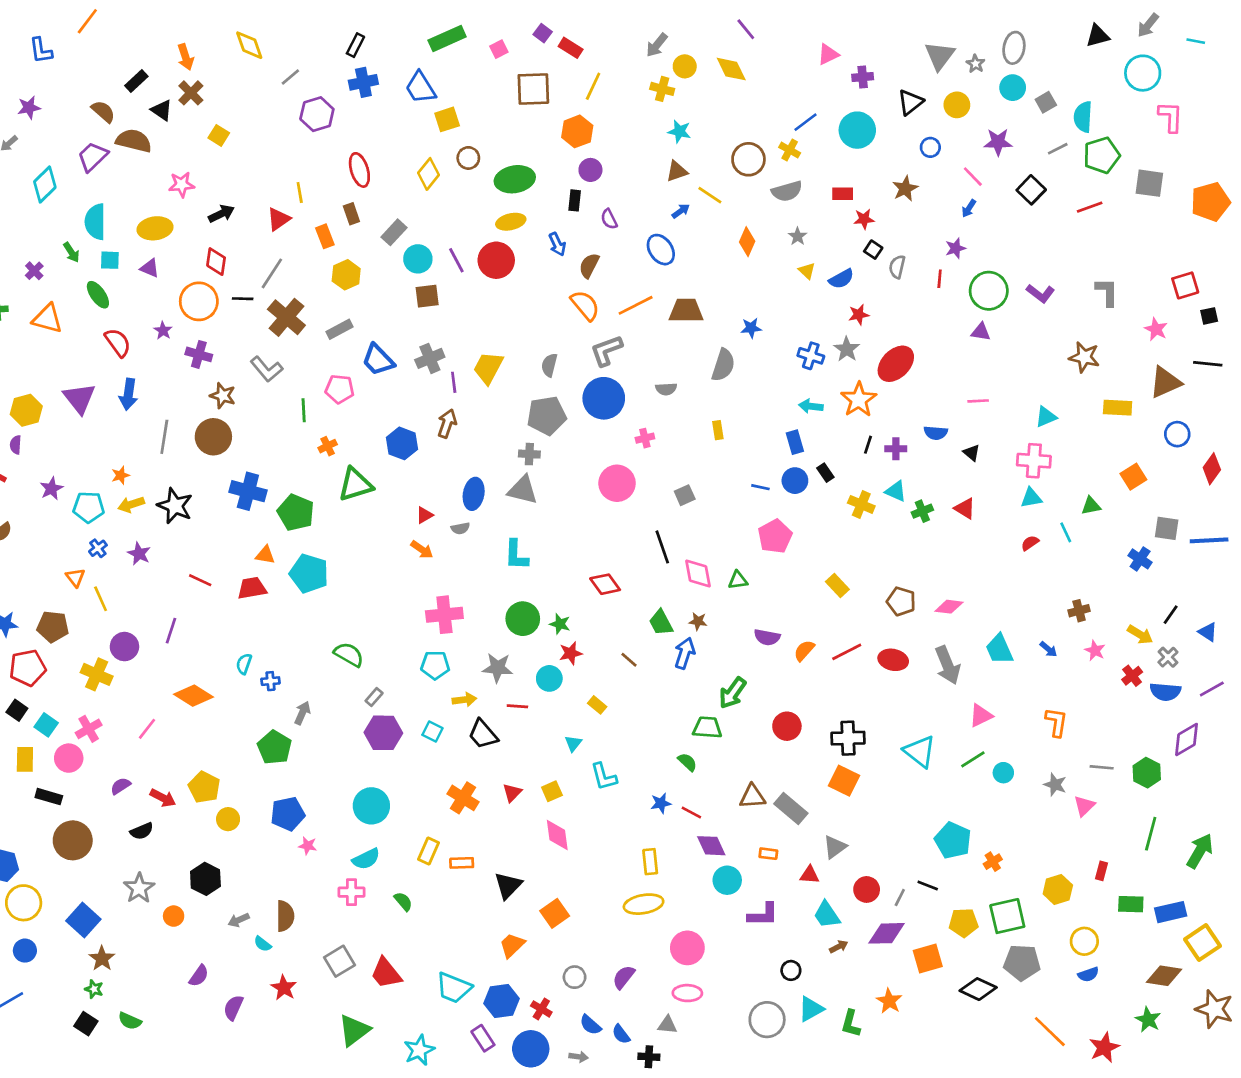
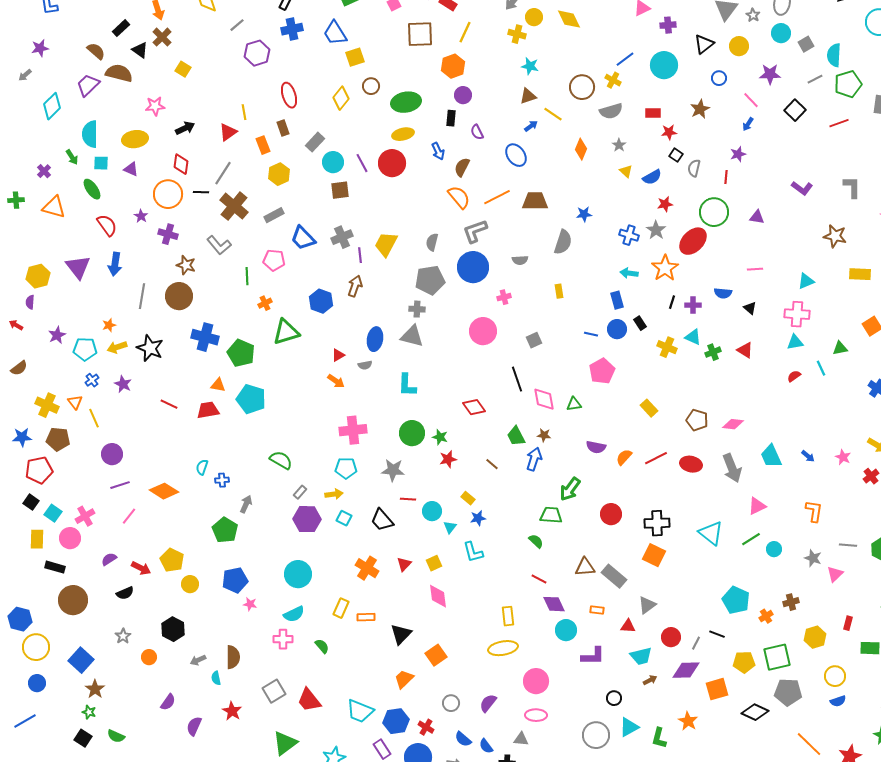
green circle: (989, 291) -> (714, 212), moved
brown cross: (1079, 611) -> (791, 602), moved
purple line: (171, 631) -> (120, 485), moved, turned 54
yellow cross: (97, 674) -> (47, 405), moved
cyan circle: (549, 678) -> (432, 511), moved
yellow arrow: (464, 700) -> (334, 494), moved
blue star: (661, 803) -> (478, 518), moved
gray star: (139, 888) -> (123, 636), size x0.7
cyan trapezoid: (827, 915) -> (641, 656), turned -70
cyan semicircle: (263, 944) -> (216, 678), turned 40

